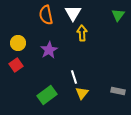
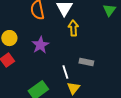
gray rectangle: (118, 91) -> (86, 62), moved

